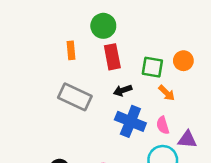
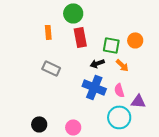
black arrow: (123, 90) -> (97, 63), moved
gray rectangle: (75, 97) -> (51, 68), size x0.7

